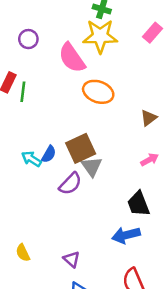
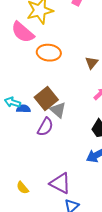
blue semicircle: (49, 154) -> (23, 109), turned -104
cyan arrow: (31, 159) -> (12, 102), moved
purple triangle: (72, 259) -> (60, 183), size x1.6

